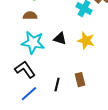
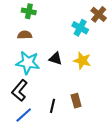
black L-shape: (25, 70) -> (20, 90), turned -105

